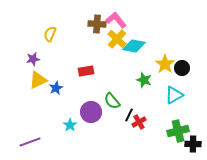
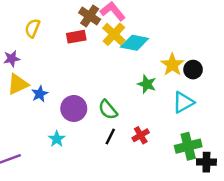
brown cross: (97, 24) -> (90, 16), turned 30
red rectangle: (86, 71) -> (76, 37), moved
purple circle: (91, 112) -> (74, 108), moved
black line: (129, 115) -> (110, 136), moved

